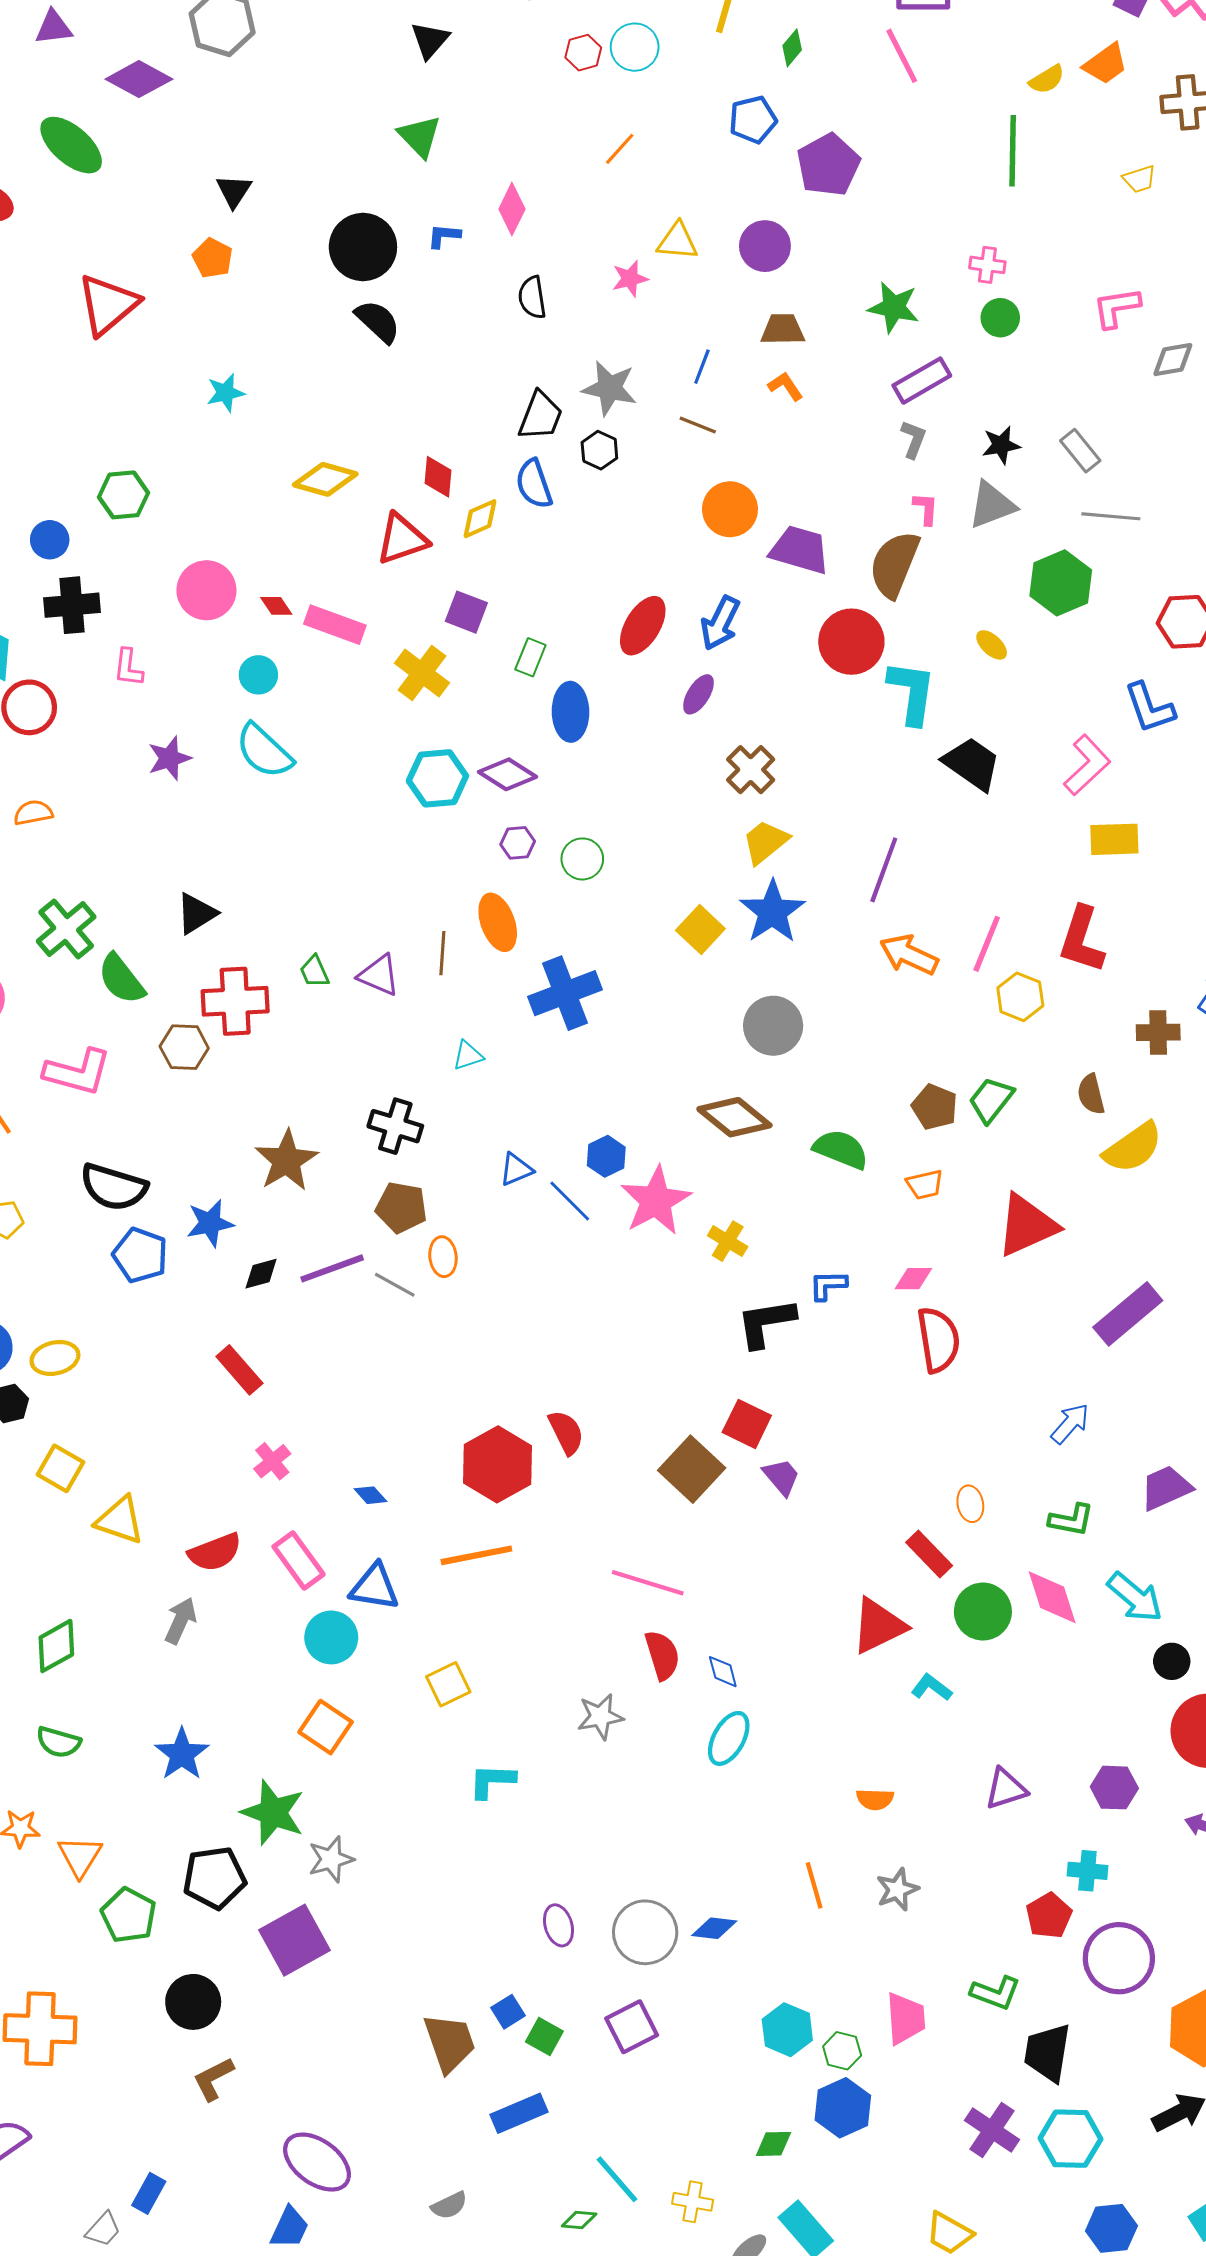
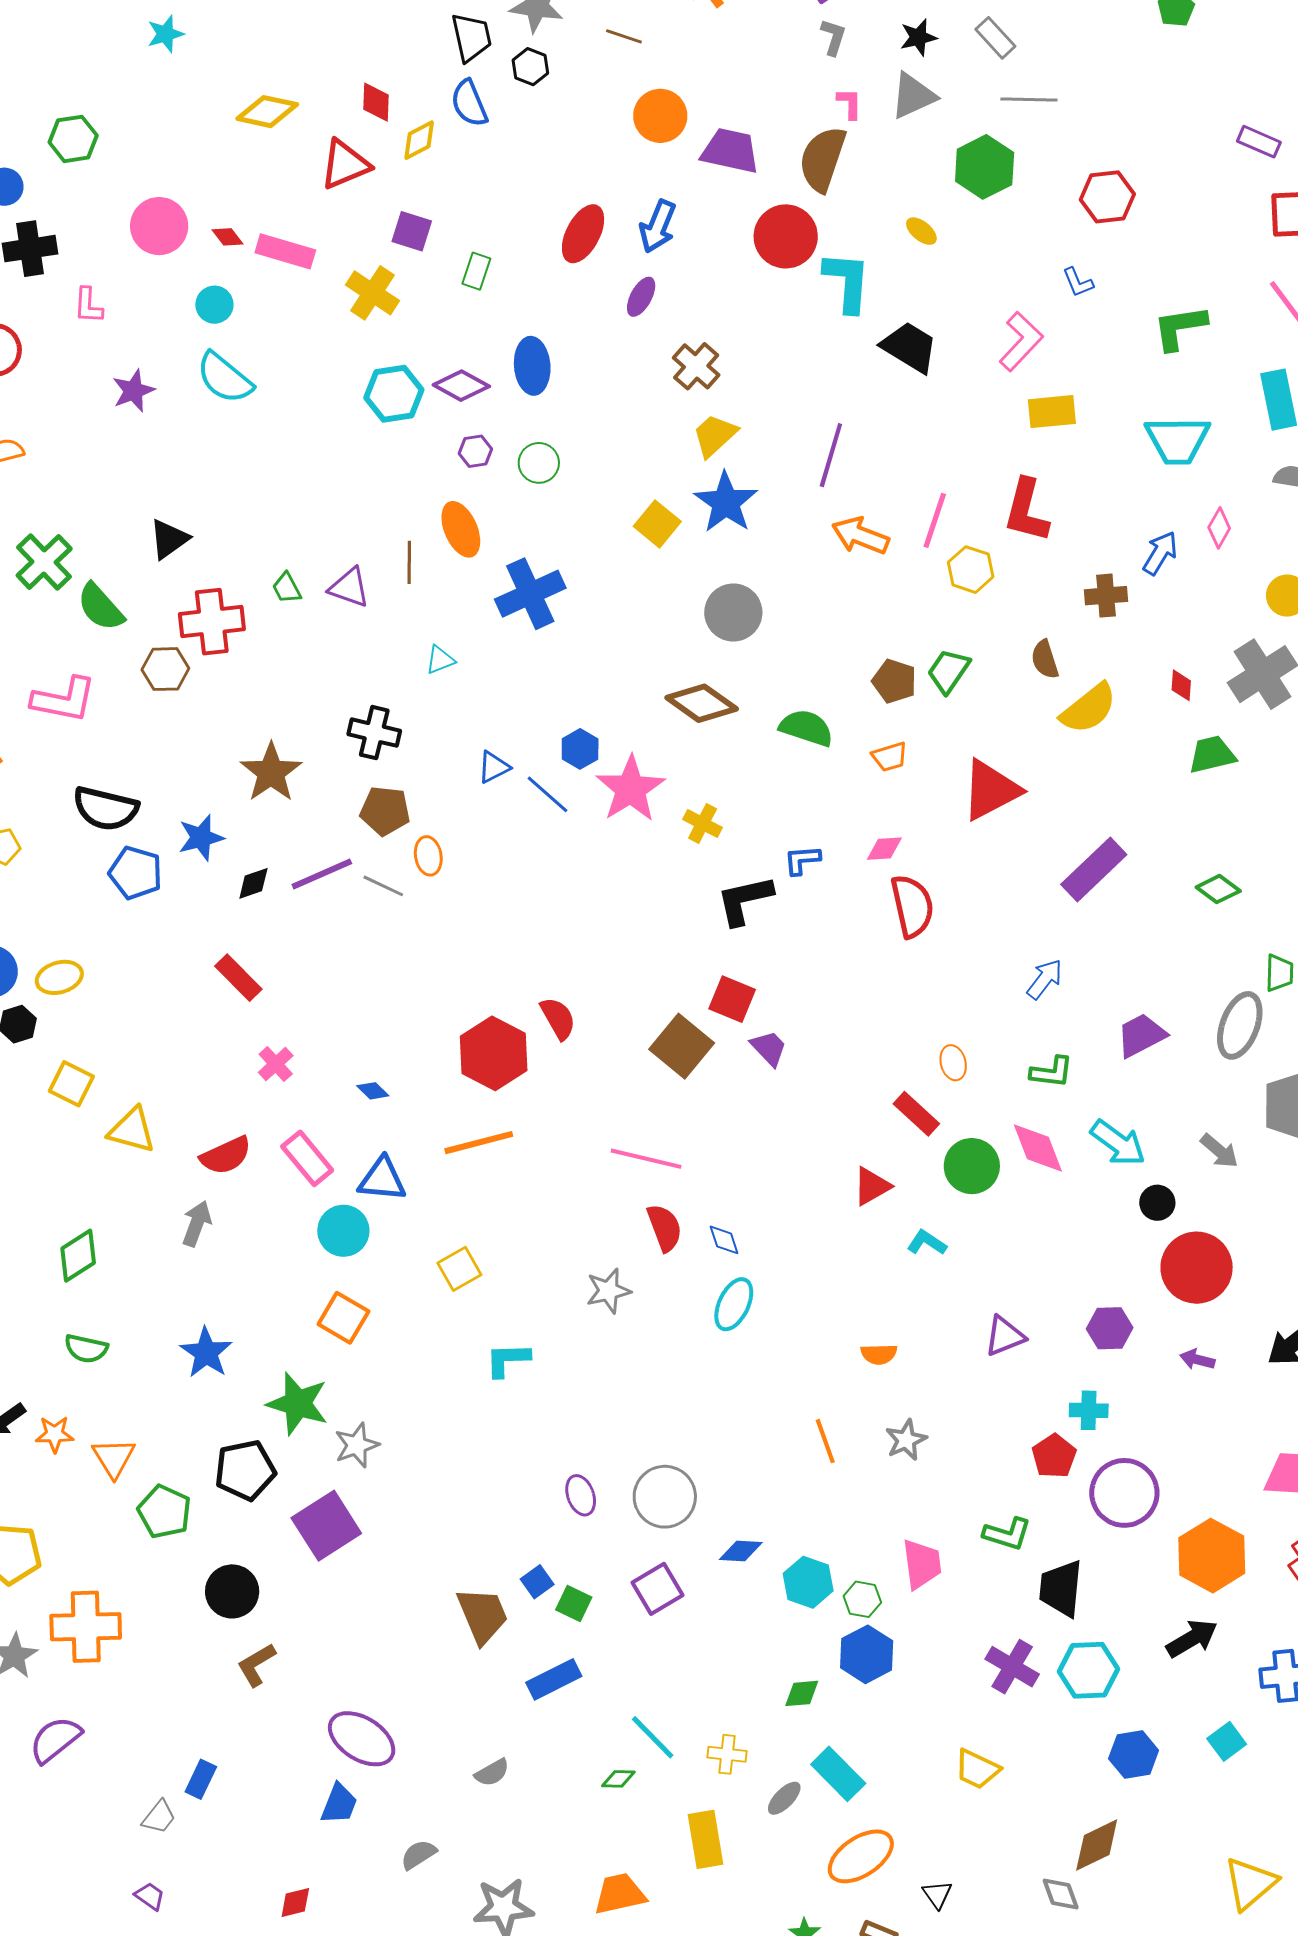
black trapezoid: (540, 416) -> (471, 37), turned -30
blue L-shape: (1149, 708) -> (1078, 282), size x0.6
blue ellipse: (570, 712) -> (532, 366), moved
red triangle: (878, 1626) -> (872, 1186), size x0.7
blue diamond: (714, 1928) -> (741, 1551), moved

